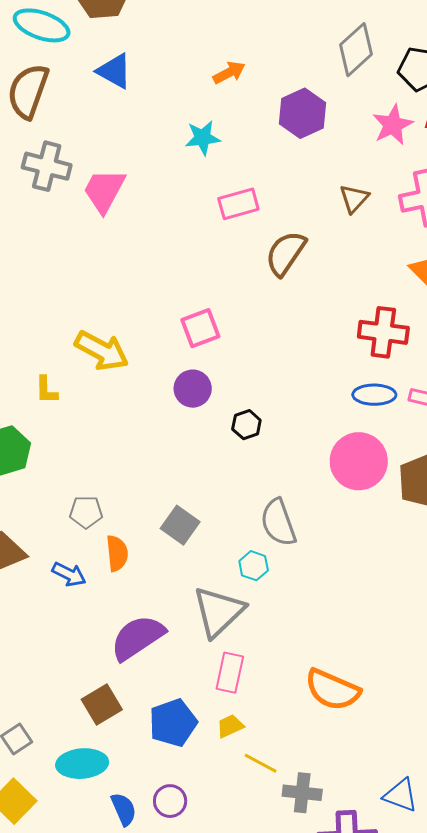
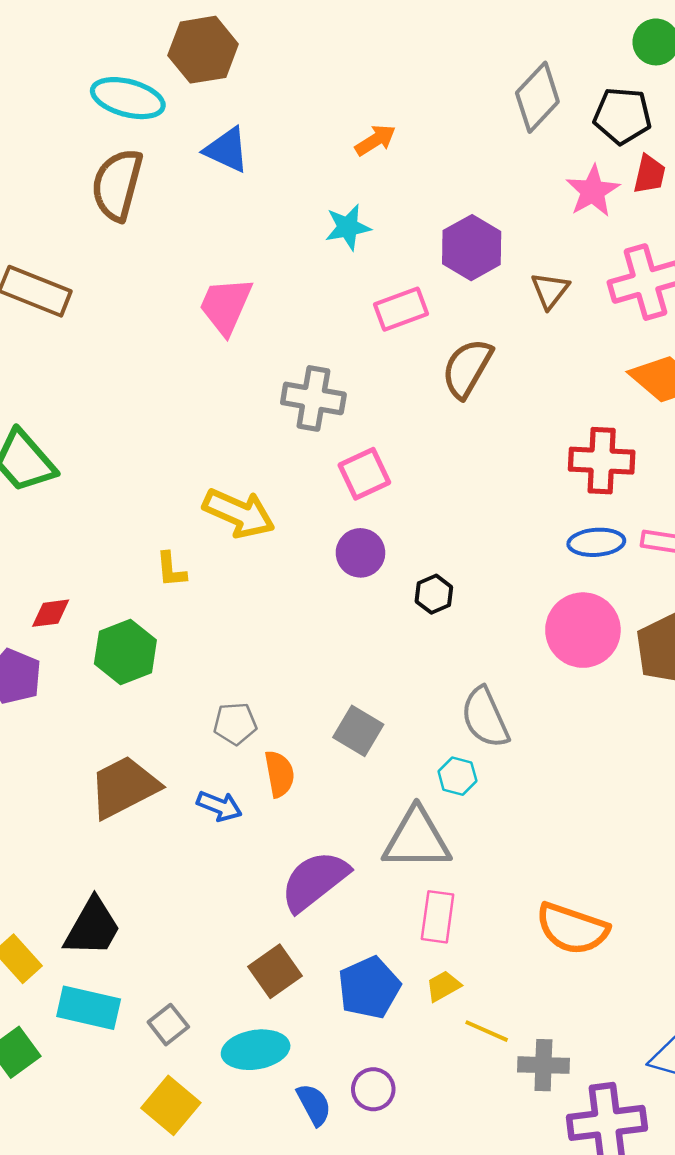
purple hexagon: (303, 113) -> (472, 248), moved
gray cross: (47, 166) -> (313, 398), moved
gray triangle: (218, 612) -> (417, 839), turned 48

